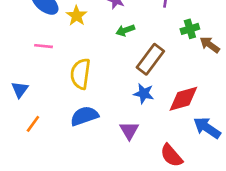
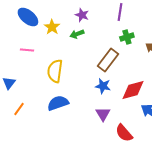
green cross: (190, 29) -> (127, 37), moved
green arrow: (125, 30) -> (77, 34), moved
purple triangle: (129, 130) -> (103, 114), moved

